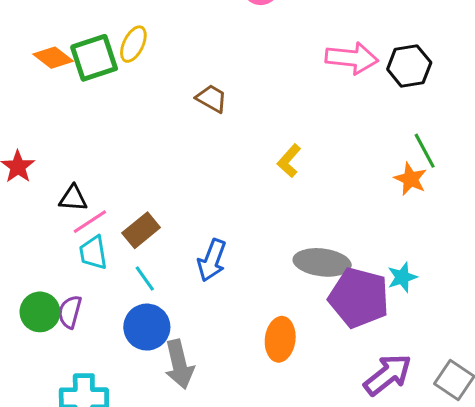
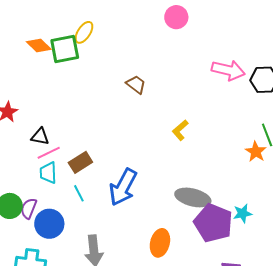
yellow ellipse: (133, 44) -> (84, 32), moved
blue arrow: (212, 260) -> (123, 187), size x1.4
blue circle: (147, 327) -> (49, 224), moved

